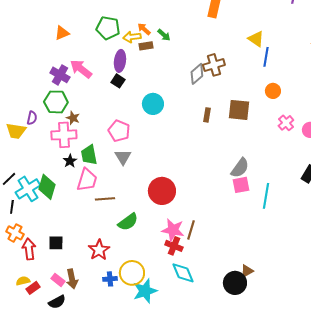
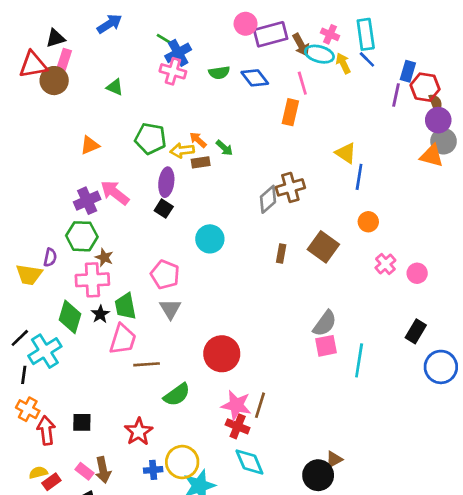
purple cross: (60, 75) -> (87, 201), turned 36
brown square: (239, 110) -> (323, 247), turned 30
green diamond: (47, 187) -> (70, 317), moved

